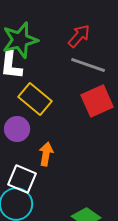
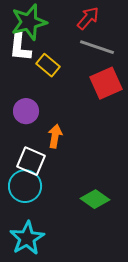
yellow rectangle: (35, 99) -> (48, 65), moved, size x0.7

